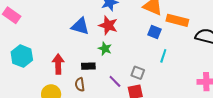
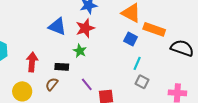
red star: (108, 25) -> (85, 28), turned 30
gray square: (138, 73) -> (142, 82), moved
brown semicircle: (80, 84) -> (52, 84), turned 40

